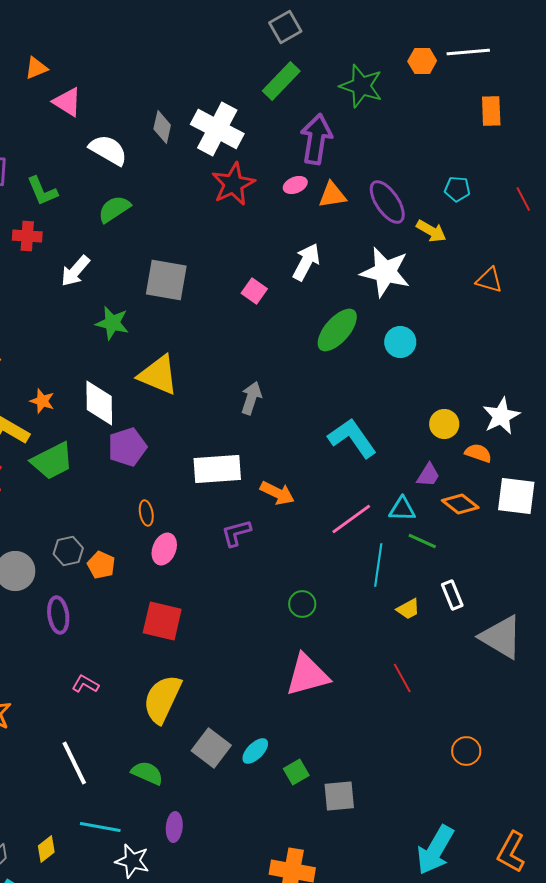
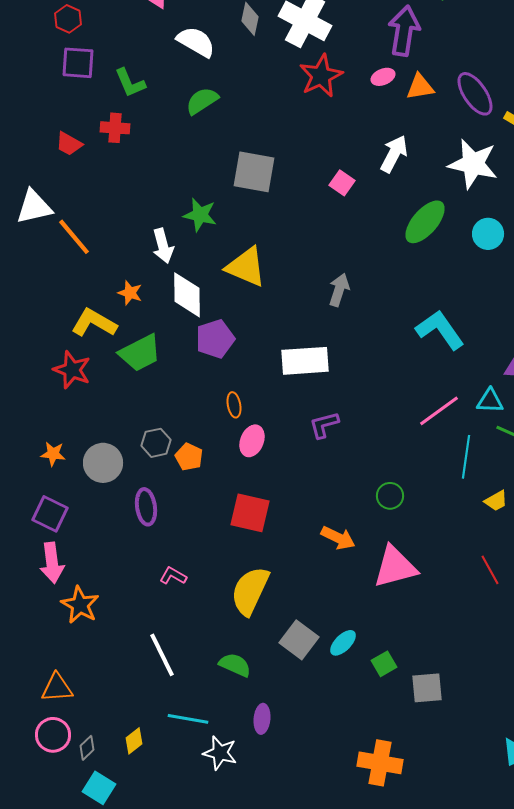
white arrow: (75, 271) -> (163, 246), moved, turned -56
orange arrow: (277, 493) -> (338, 538), moved

